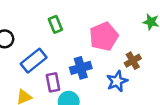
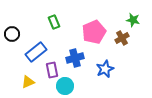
brown cross: (133, 61) -> (122, 38), moved

